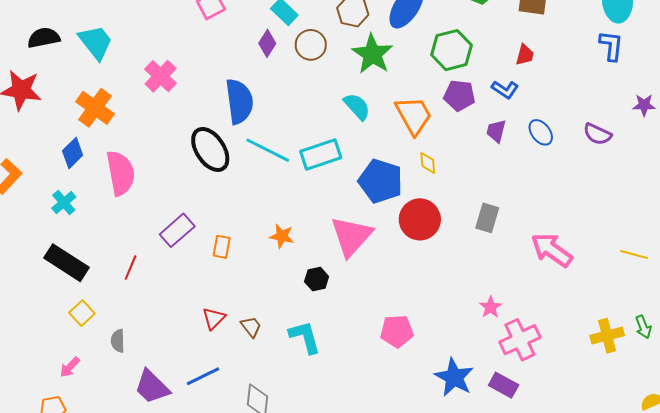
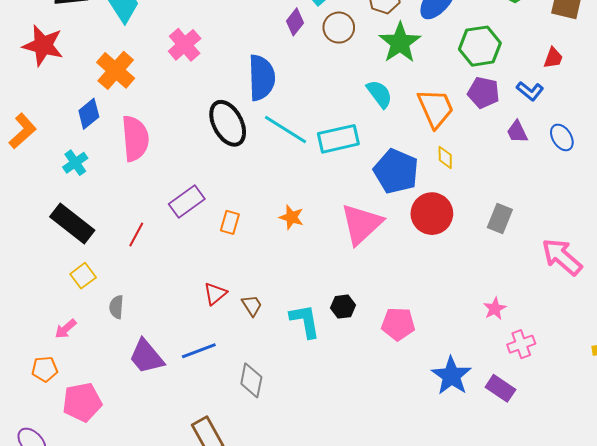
purple trapezoid: (496, 131) -> (517, 132), turned -45
black hexagon: (317, 279) -> (343, 307), moved
pink cross: (520, 340) -> (521, 344), size x0.7

